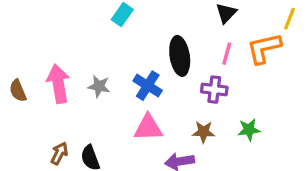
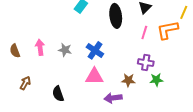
black ellipse: (180, 56) -> (116, 16), moved
pink arrow: (58, 84) -> (40, 47), size x0.7
purple cross: (214, 90) -> (146, 63), moved
brown arrow: (59, 153) -> (25, 83), moved

